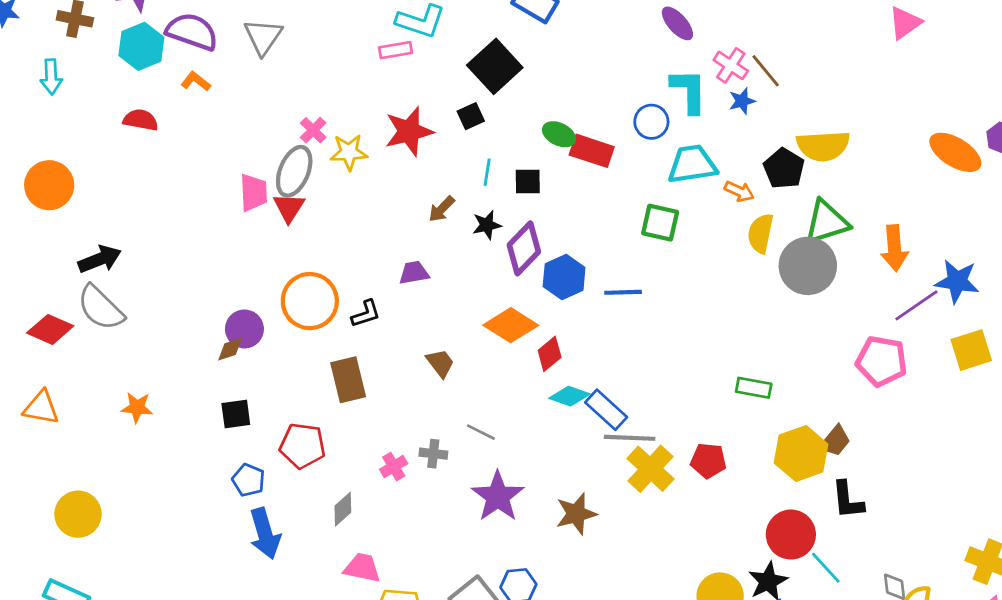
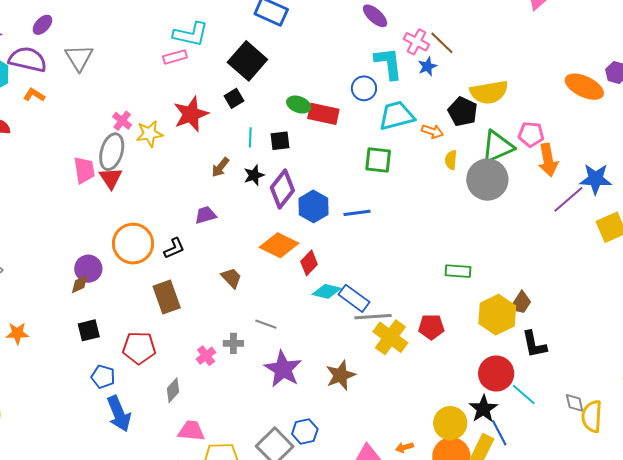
yellow semicircle: (761, 233) -> (451, 160), size x0.7
pink pentagon: (882, 361) -> (531, 134), moved, size x0.7

